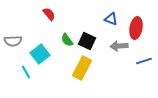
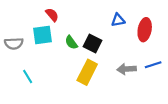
blue triangle: (111, 19) -> (118, 20), turned -32
gray arrow: (119, 46) -> (127, 69), moved
cyan square: (40, 54) -> (43, 35), moved, turned 30

